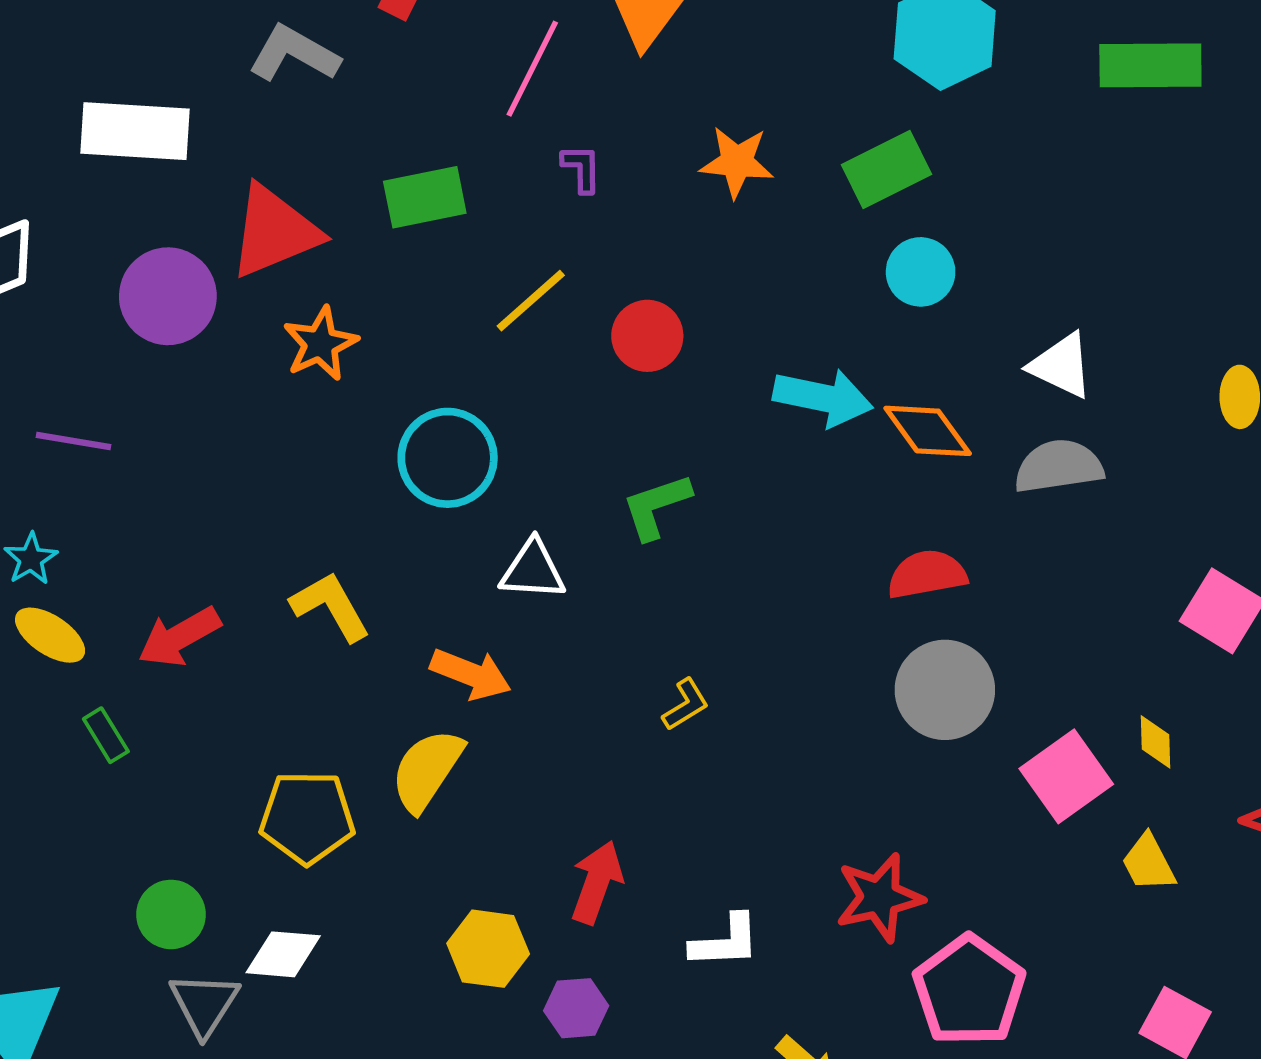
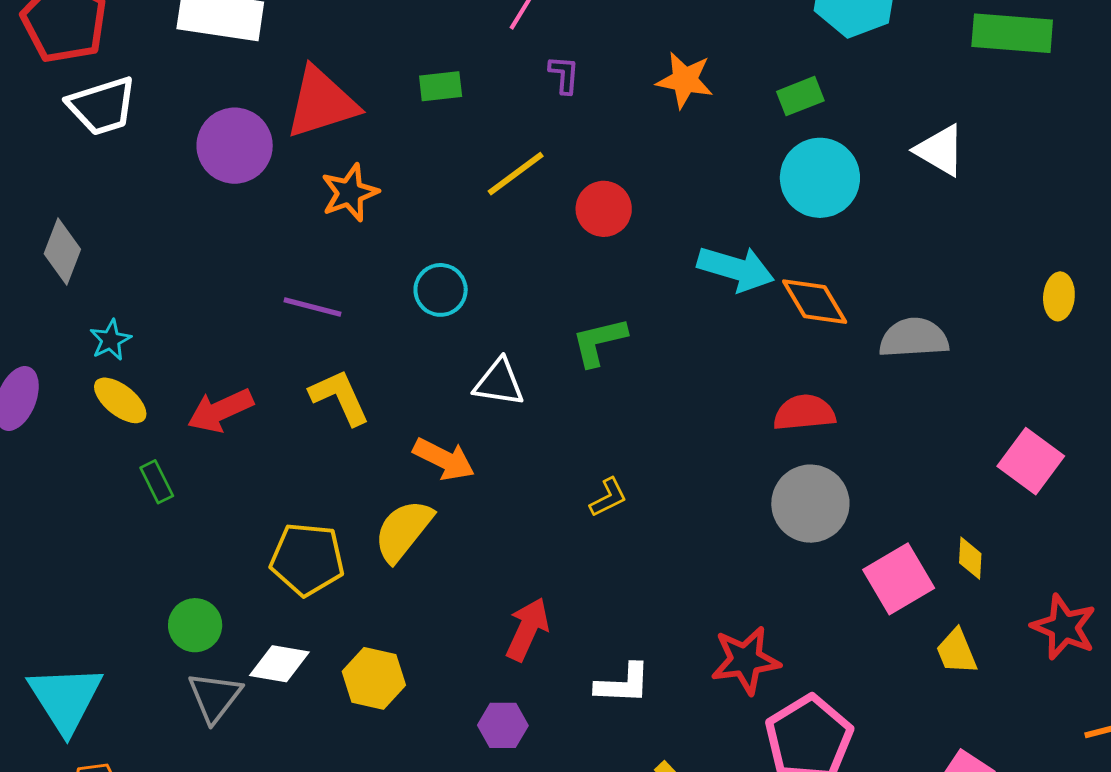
green rectangle: (886, 169) -> (800, 96), size x0.7
green rectangle: (425, 197) -> (441, 86), size x0.7
cyan circle: (921, 272) -> (820, 178), size x1.5
white triangle: (1061, 366) -> (940, 150), moved
purple line: (74, 441) -> (312, 307), moved
cyan circle: (448, 458) -> (441, 290), size x0.7
yellow hexagon: (488, 949) -> (374, 678), moved

